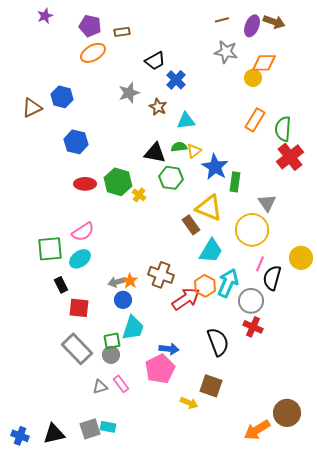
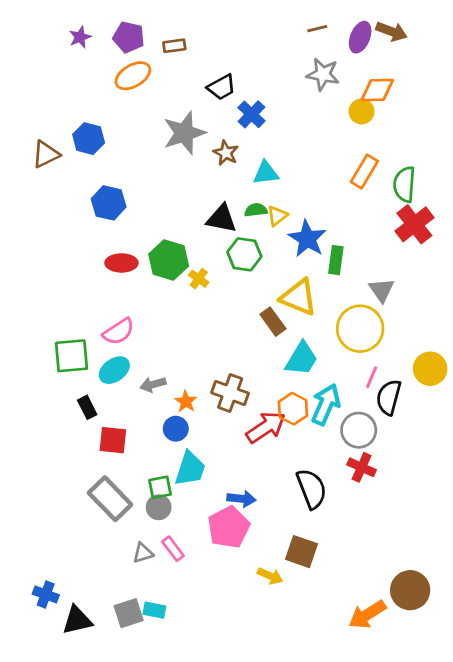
purple star: (45, 16) -> (80, 37), moved
gray star: (129, 93) -> (184, 133), size x1.4
gray arrow: (117, 282) -> (153, 384), moved
blue cross: (20, 436) -> (46, 594), moved

